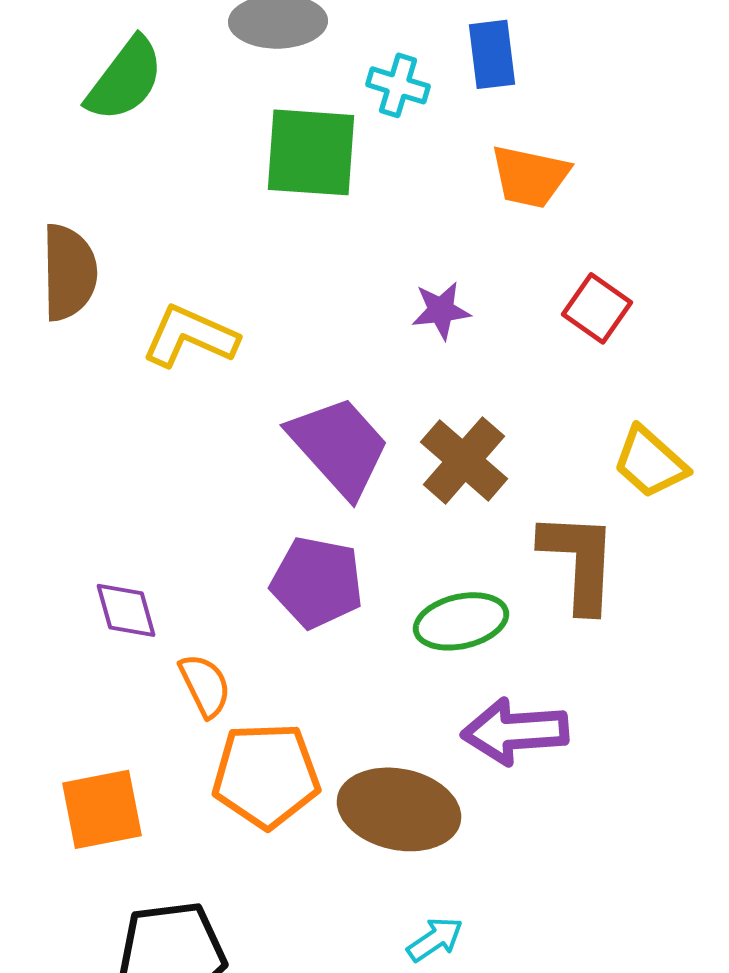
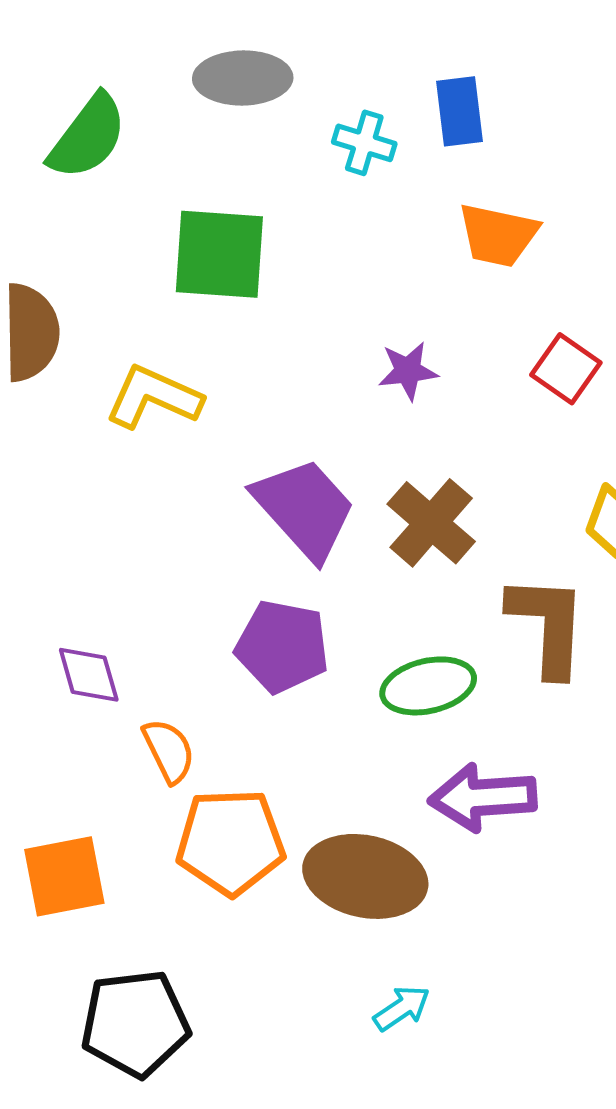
green square: (311, 152) -> (219, 254), moved

